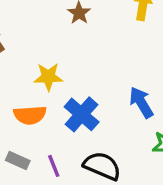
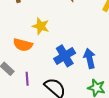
blue cross: (82, 114) -> (65, 56), moved

